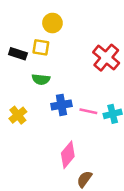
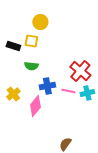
red cross: (106, 58) -> (80, 71), moved
pink diamond: (68, 155) -> (35, 106), moved

